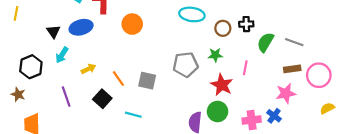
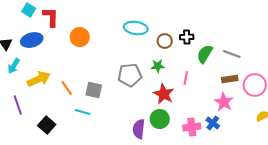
yellow arrow: (88, 69) -> (39, 79), size x1.6
pink star: (286, 93) -> (224, 102), turned -30
black square: (102, 99) -> (47, 125), moved
cyan line: (133, 115) -> (83, 112), moved

